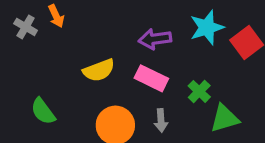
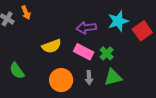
green cross: (199, 91) -> (107, 53), moved
green triangle: (225, 118) -> (113, 77), moved

